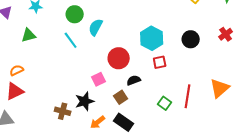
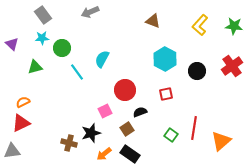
green circle: (75, 14) -> (62, 48), moved
red cross: (226, 34) -> (232, 66), size x1.5
cyan hexagon: (152, 38) -> (165, 59), moved
orange triangle: (220, 88) -> (221, 141), moved

